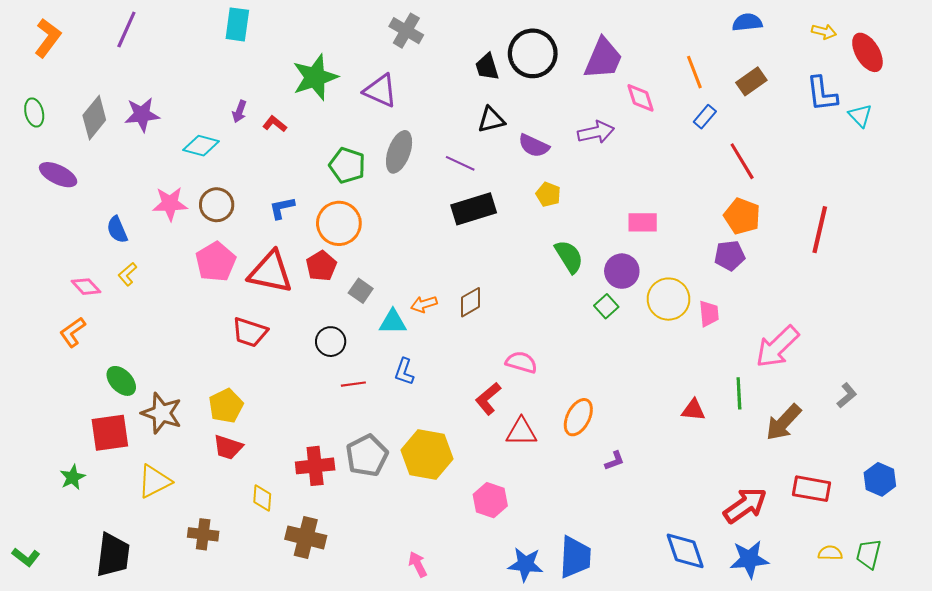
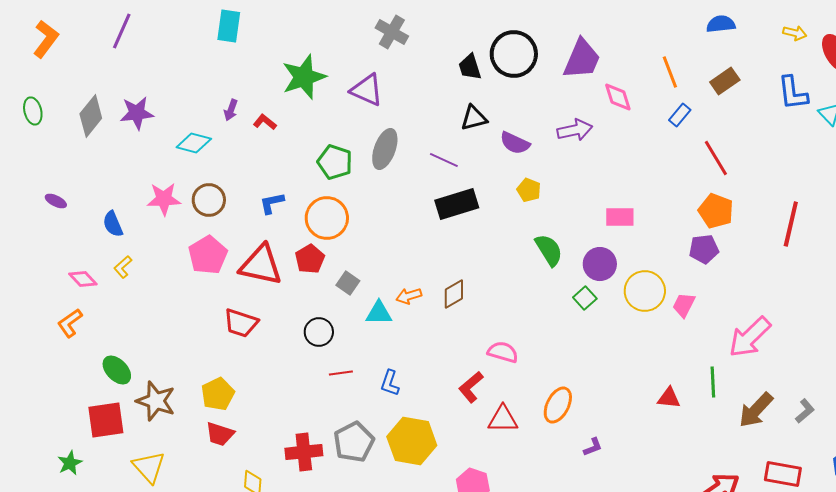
purple ellipse: (58, 175) -> (56, 201), moved, size x0.6
pink trapezoid: (709, 314) -> (684, 305), turned -148
blue L-shape: (404, 372) -> (390, 383), moved
gray L-shape: (847, 395) -> (805, 411), moved
yellow triangle: (154, 481) -> (149, 467), turned -45

